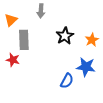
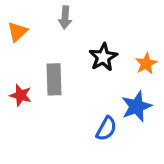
gray rectangle: (24, 40) -> (54, 79), moved
blue star: (86, 67) -> (137, 106), turned -30

